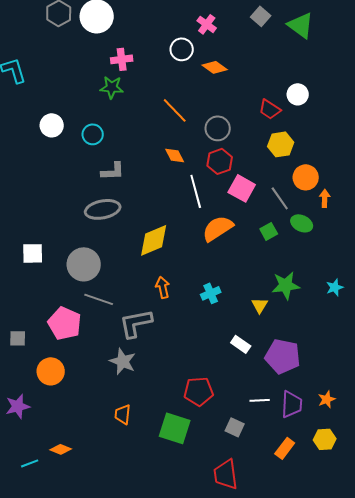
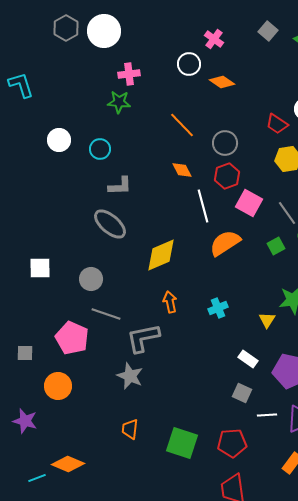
gray ellipse: (103, 209) -> (110, 224), turned 52
gray circle: (84, 264) -> (91, 279), size x0.7
red pentagon: (199, 391) -> (232, 443), moved
purple star: (18, 406) -> (25, 421), turned 30
gray square: (235, 427) -> (242, 393), moved
orange diamond: (61, 449) -> (68, 464), size x1.5

